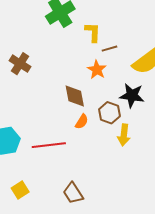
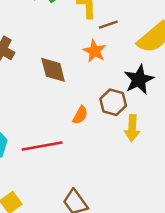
black star: (132, 95) -> (139, 80), turned -30
brown diamond: (75, 96) -> (53, 70), moved

